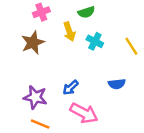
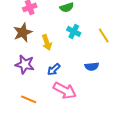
yellow arrow: (69, 32) -> (47, 42), moved
purple star: (35, 97) -> (25, 64), moved

